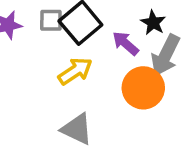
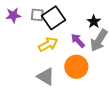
purple arrow: (125, 43) -> (78, 41), moved
orange circle: (143, 88) -> (76, 67), moved

